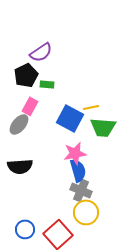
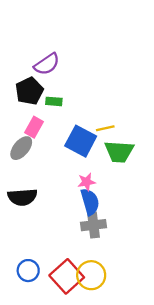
pink star: (75, 153) -> (87, 182), size x0.7
gray cross: (81, 190) -> (94, 225), turned -30
yellow circle: (86, 212) -> (91, 275), moved

